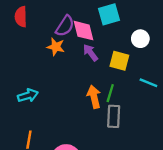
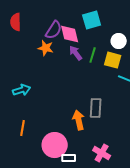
yellow square: (119, 61) -> (113, 60), moved
green line: (110, 93) -> (93, 55), moved
orange arrow: (94, 97) -> (79, 120), moved

